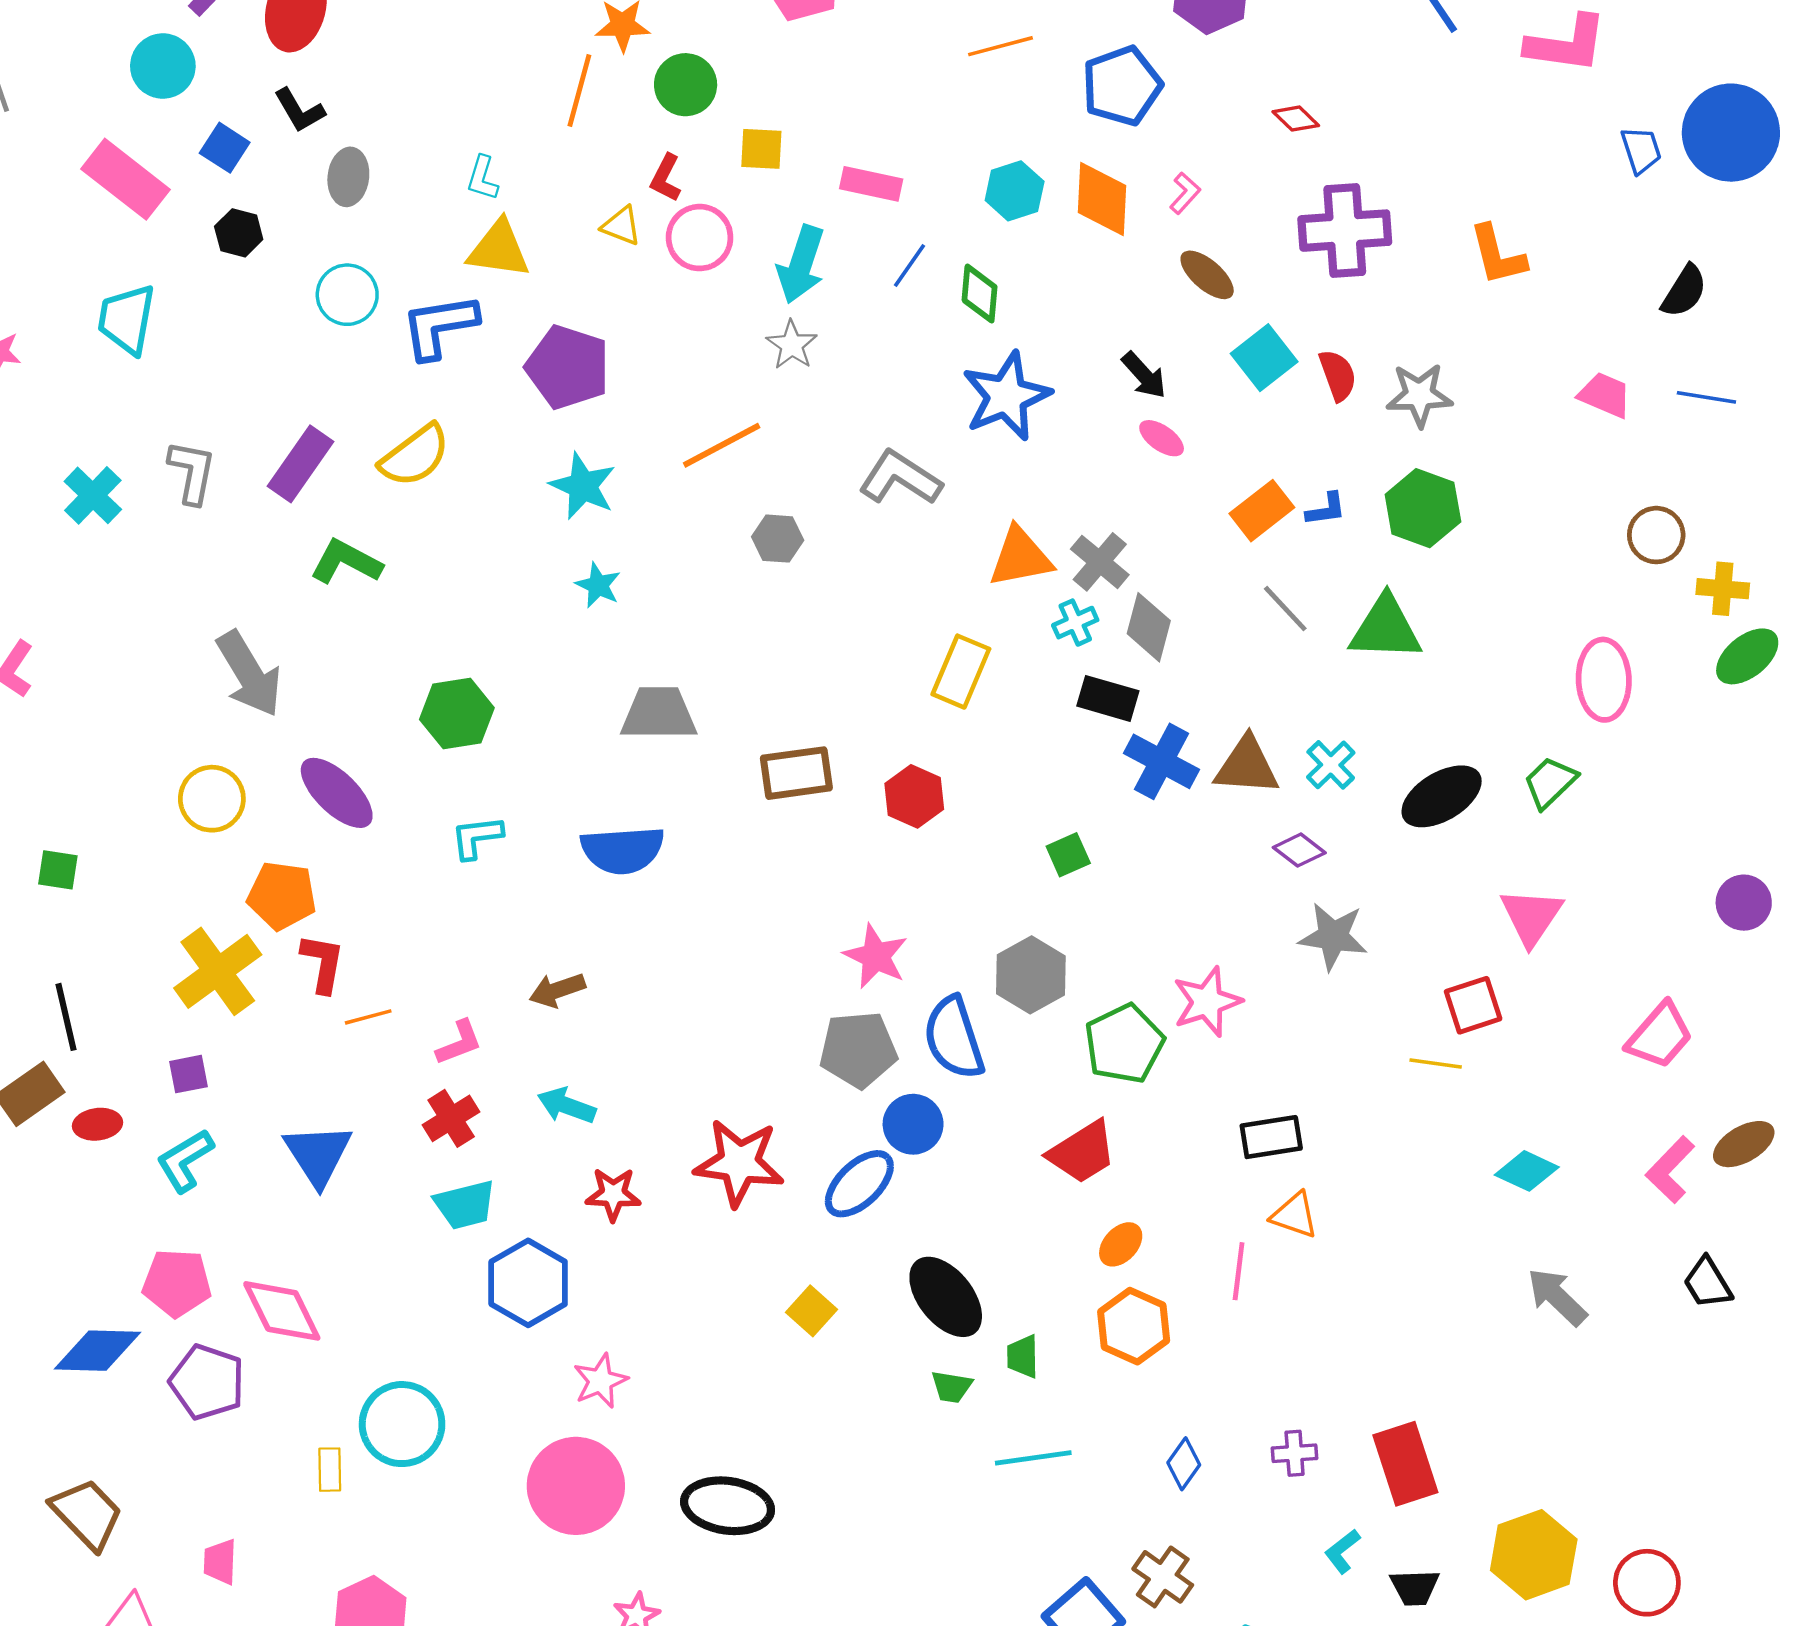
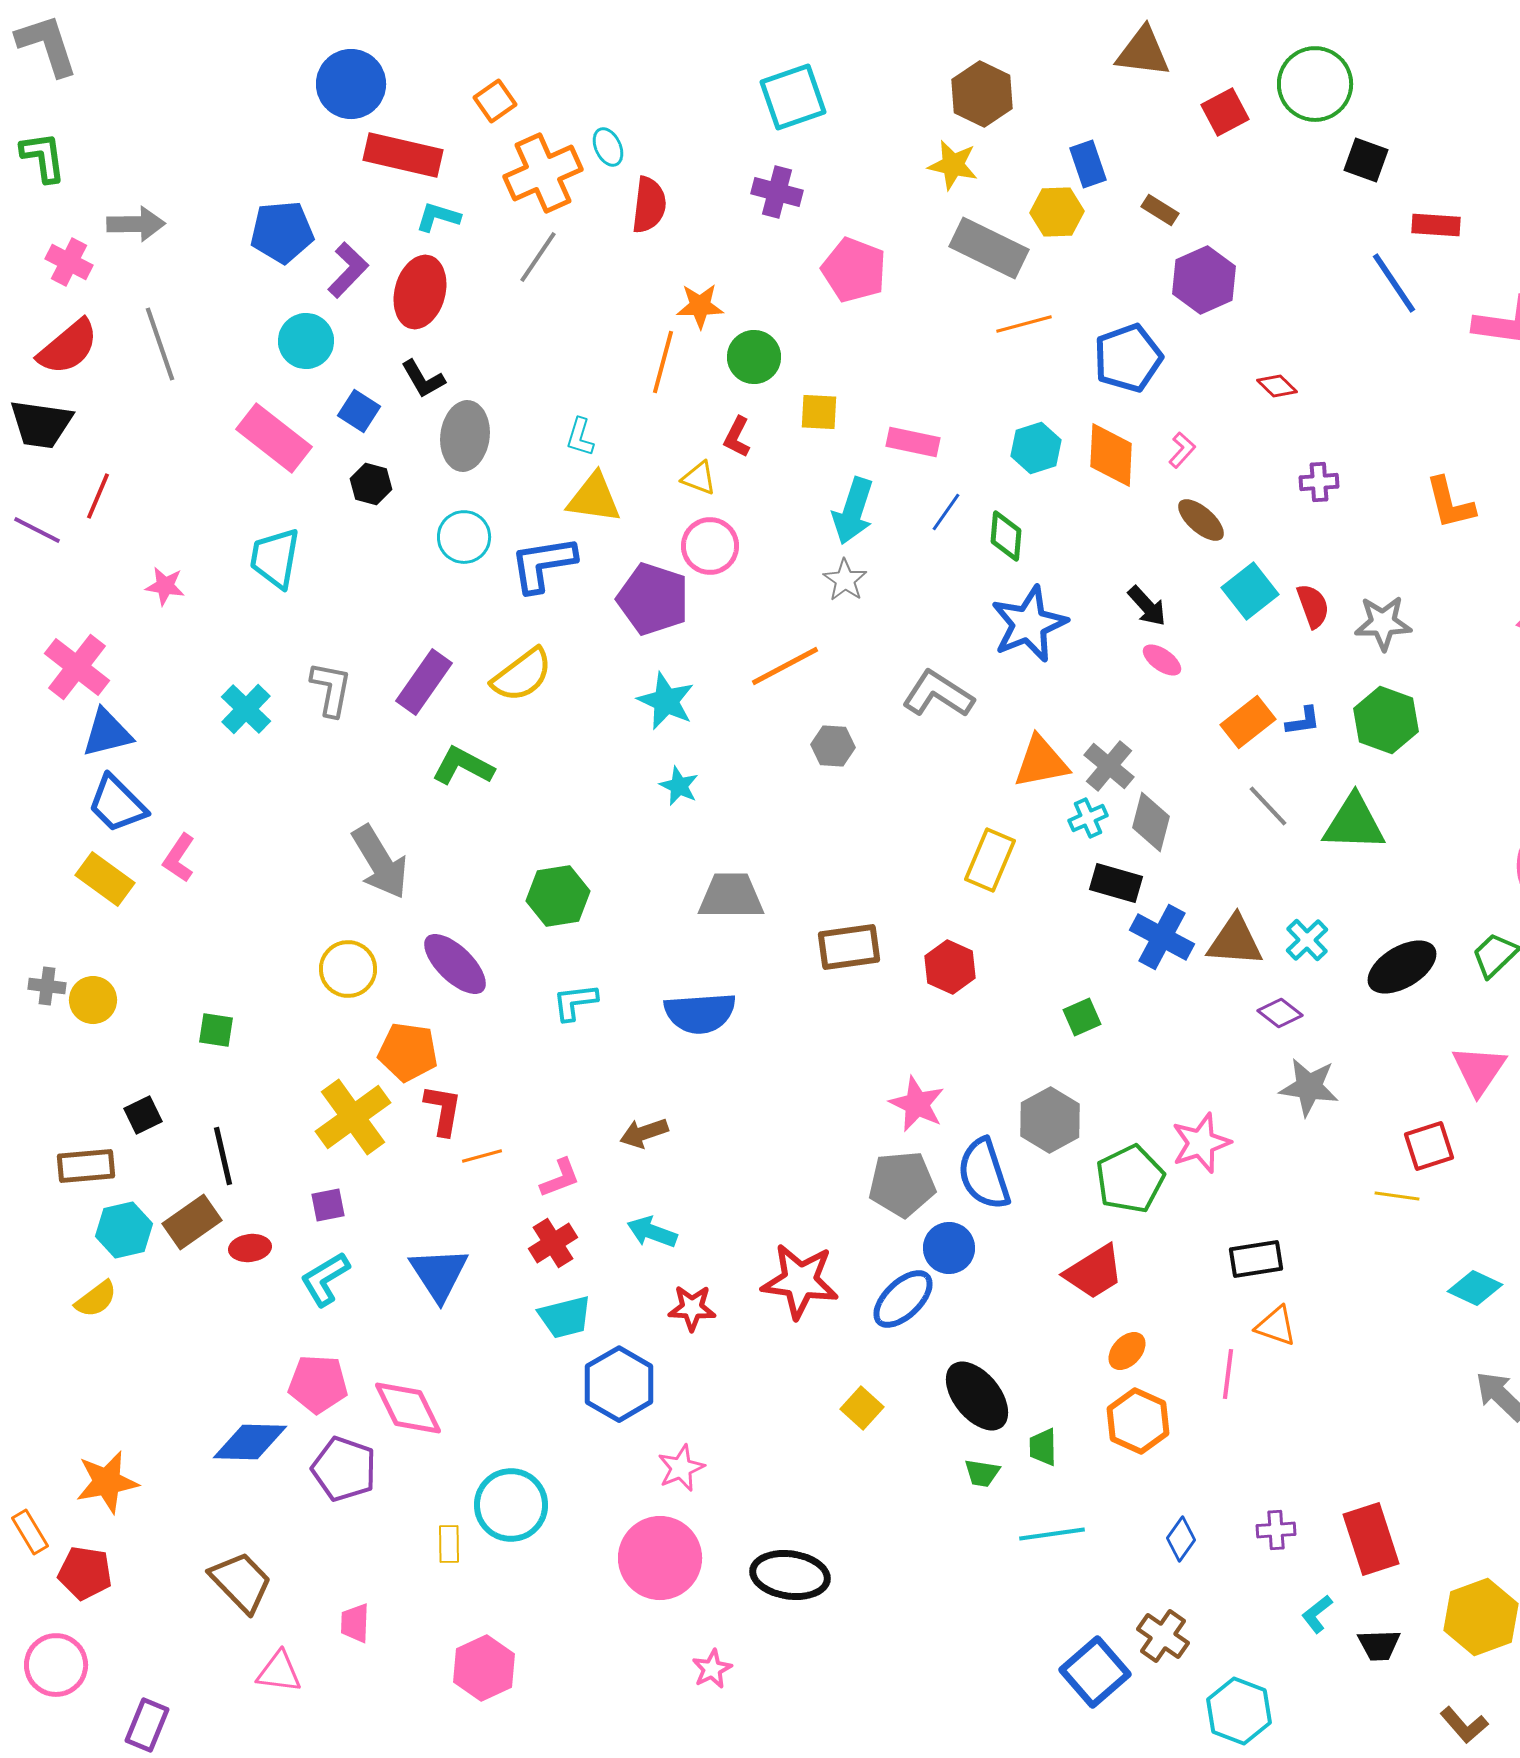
gray ellipse: (348, 177) -> (465, 436), size x1.4
purple cross: (1345, 231) -> (1319, 482), size x0.5
pink circle: (700, 238) -> (710, 546), moved

